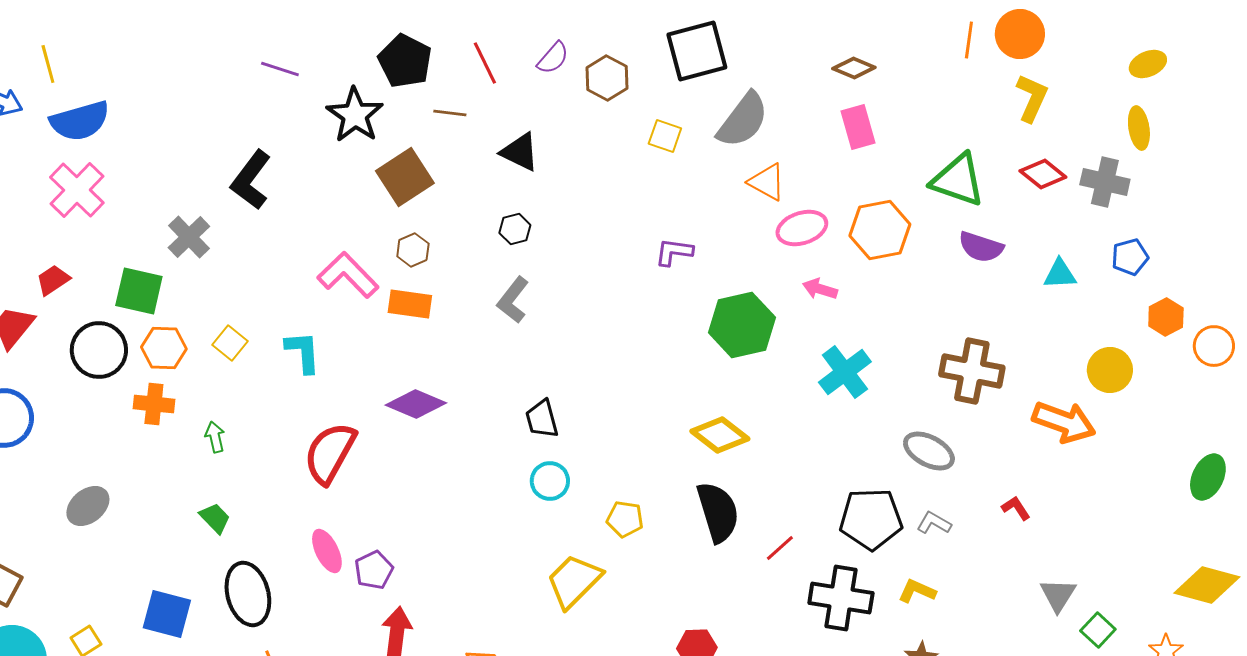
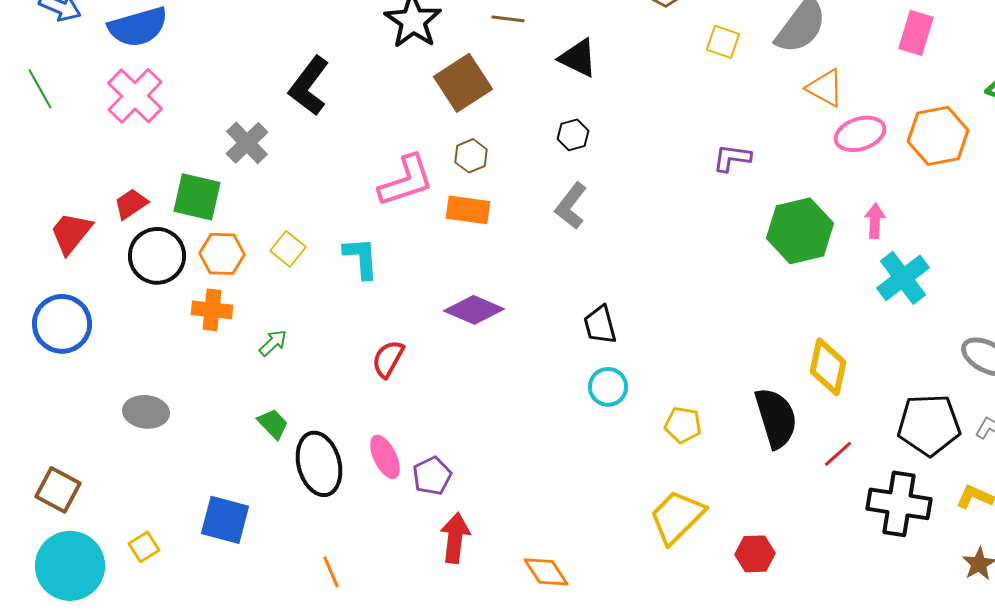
pink rectangle: (858, 127) -> (916, 33), turned 33
pink L-shape: (348, 275) -> (406, 181), turned 116
red trapezoid: (53, 280) -> (131, 204), moved
pink arrow: (820, 289) -> (875, 221), moved, turned 76
yellow diamond: (720, 435) -> (828, 367), moved, turned 64
green arrow: (215, 437) -> (273, 343), turned 60
red semicircle: (330, 453) -> (388, 359), size x0.6
gray ellipse: (88, 506) -> (146, 412), turned 45
yellow trapezoid: (574, 581) -> (677, 517), moved
black ellipse: (248, 594) -> (319, 464), moved

